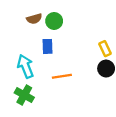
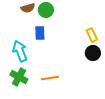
orange line: (62, 76) -> (50, 78), moved

